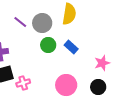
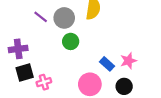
blue rectangle: (71, 47) -> (107, 64), moved

